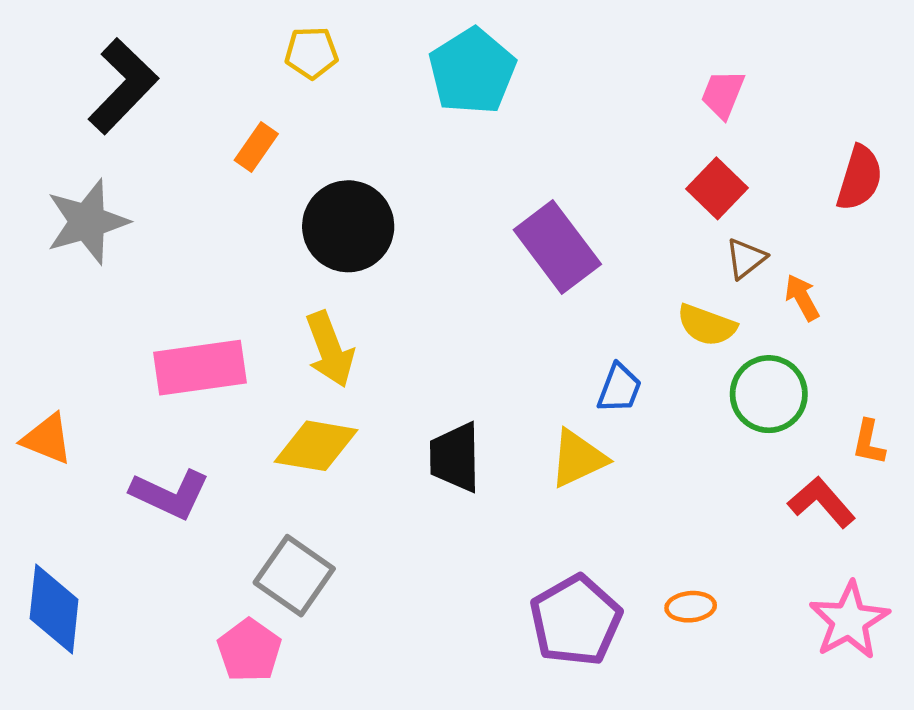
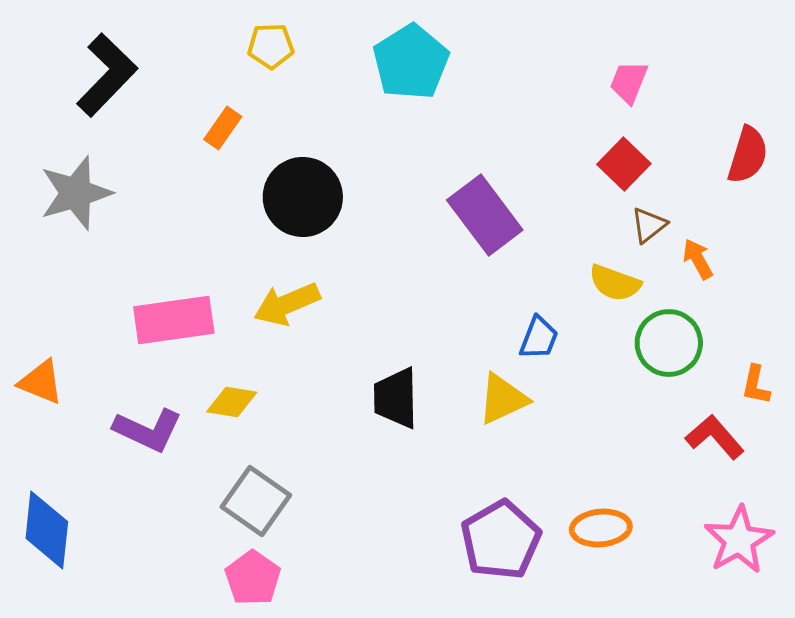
yellow arrow: (330, 349) -> (287, 304), turned 88
yellow diamond: (316, 446) -> (232, 402), moved, size x0.7
orange ellipse: (691, 607) -> (601, 528), size x1.4
pink pentagon: (249, 650) -> (253, 578), moved

